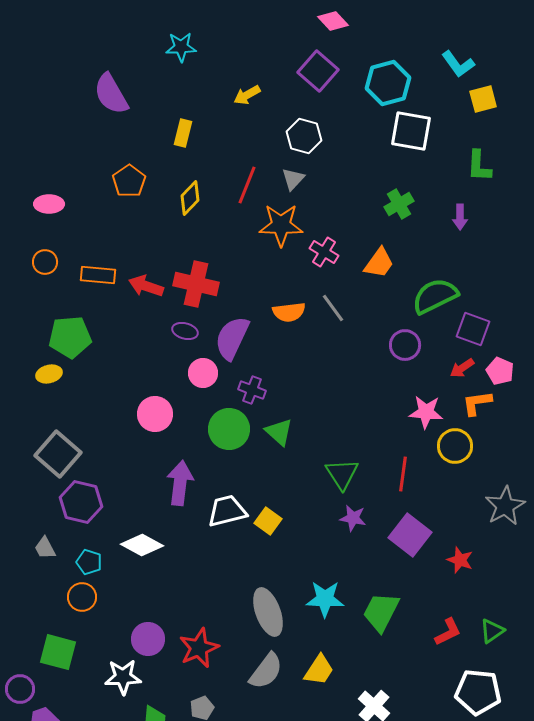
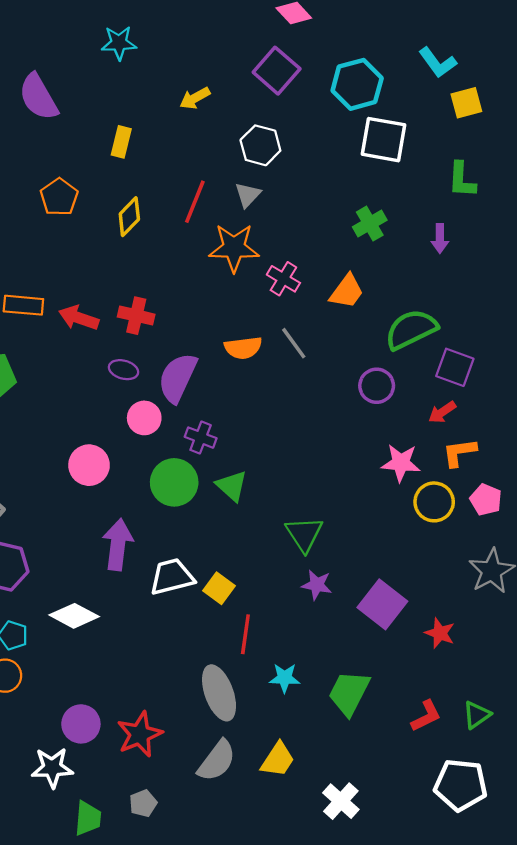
red cross: (196, 284) -> (136, 316), size x0.7
pink pentagon: (500, 371) -> (486, 500), moved
red line: (403, 474) -> (245, 634), moved
cyan star: (325, 599) -> (285, 678), size x0.7

